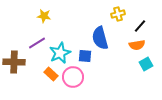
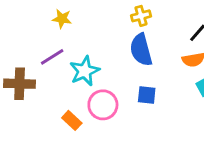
yellow cross: (118, 14) -> (141, 16), moved
blue square: (85, 56) -> (147, 95), moved
orange rectangle: (51, 74) -> (72, 120), moved

